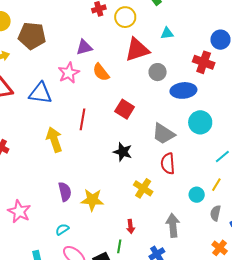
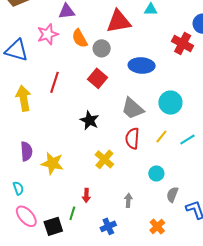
gray circle: (158, 72) -> (102, 48), moved
blue ellipse: (183, 90) -> (142, 65), moved
yellow line: (216, 185) -> (161, 137), moved
gray arrow: (173, 225) -> (128, 200), size x0.6
cyan semicircle: (62, 229) -> (18, 188), turned 96
orange cross: (220, 248) -> (157, 226), moved

